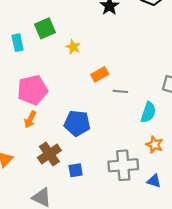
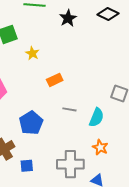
gray line: (120, 91) -> (69, 109), moved
blue pentagon: (77, 123) -> (31, 123), turned 30

